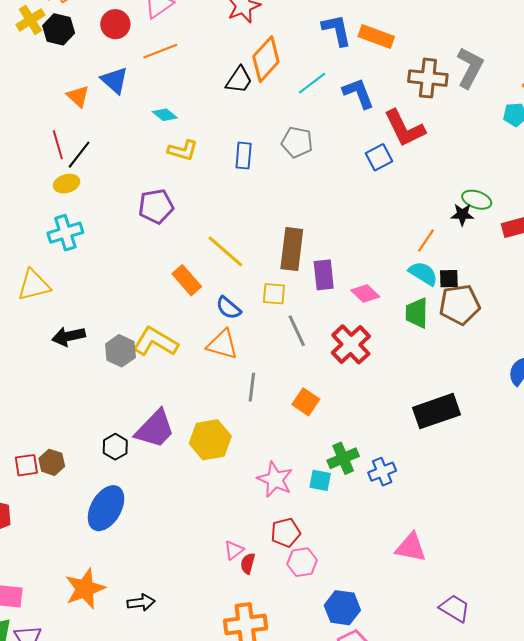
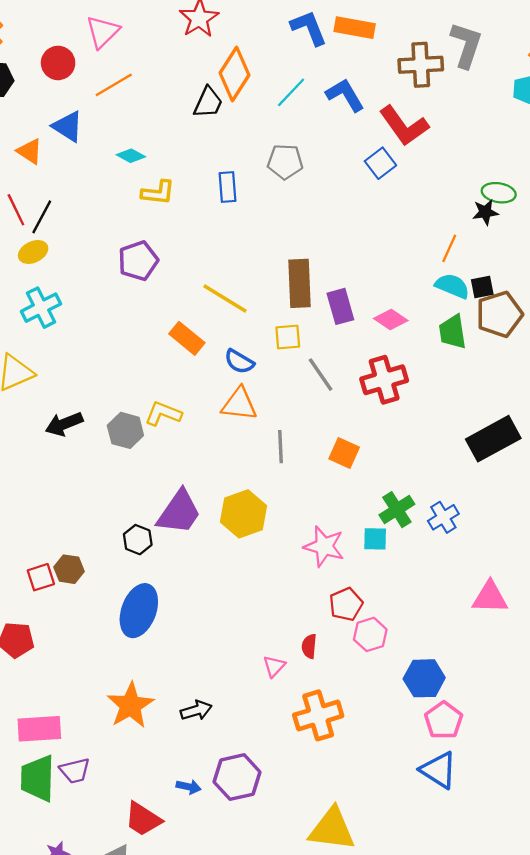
yellow L-shape: (155, 342) -> (163, 414), size x0.7
red cross: (351, 344) -> (384, 380), turned 36
pink triangle: (234, 550) -> (274, 666), moved

